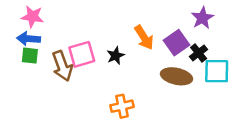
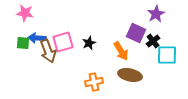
orange arrow: (144, 37) -> (121, 51), moved
blue arrow: (29, 39) -> (37, 38), moved
purple square: (176, 43) -> (136, 33), turned -30
brown ellipse: (176, 76) -> (130, 75), moved

